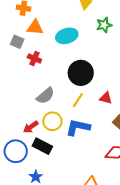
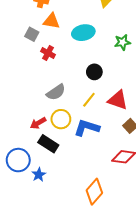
green star: (104, 25) -> (122, 42), moved
black circle: (81, 73) -> (94, 72), size x0.6
red triangle: (106, 98) -> (118, 100), size x1.5
blue circle: (16, 151) -> (18, 160), moved

